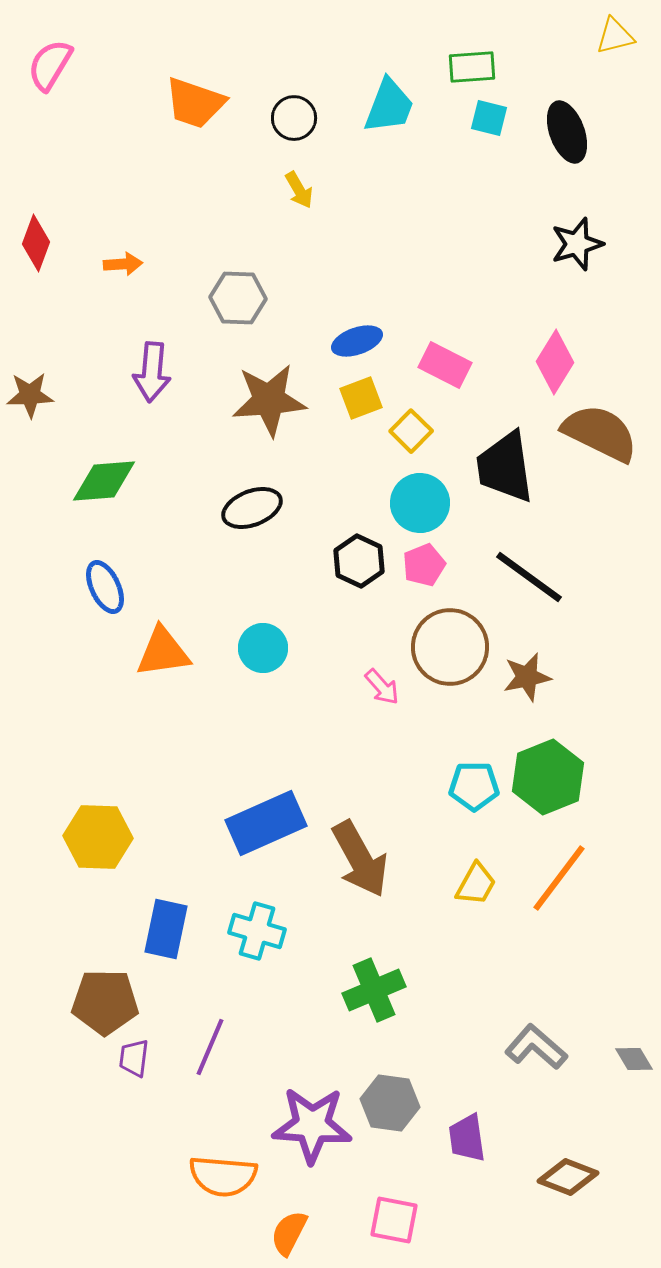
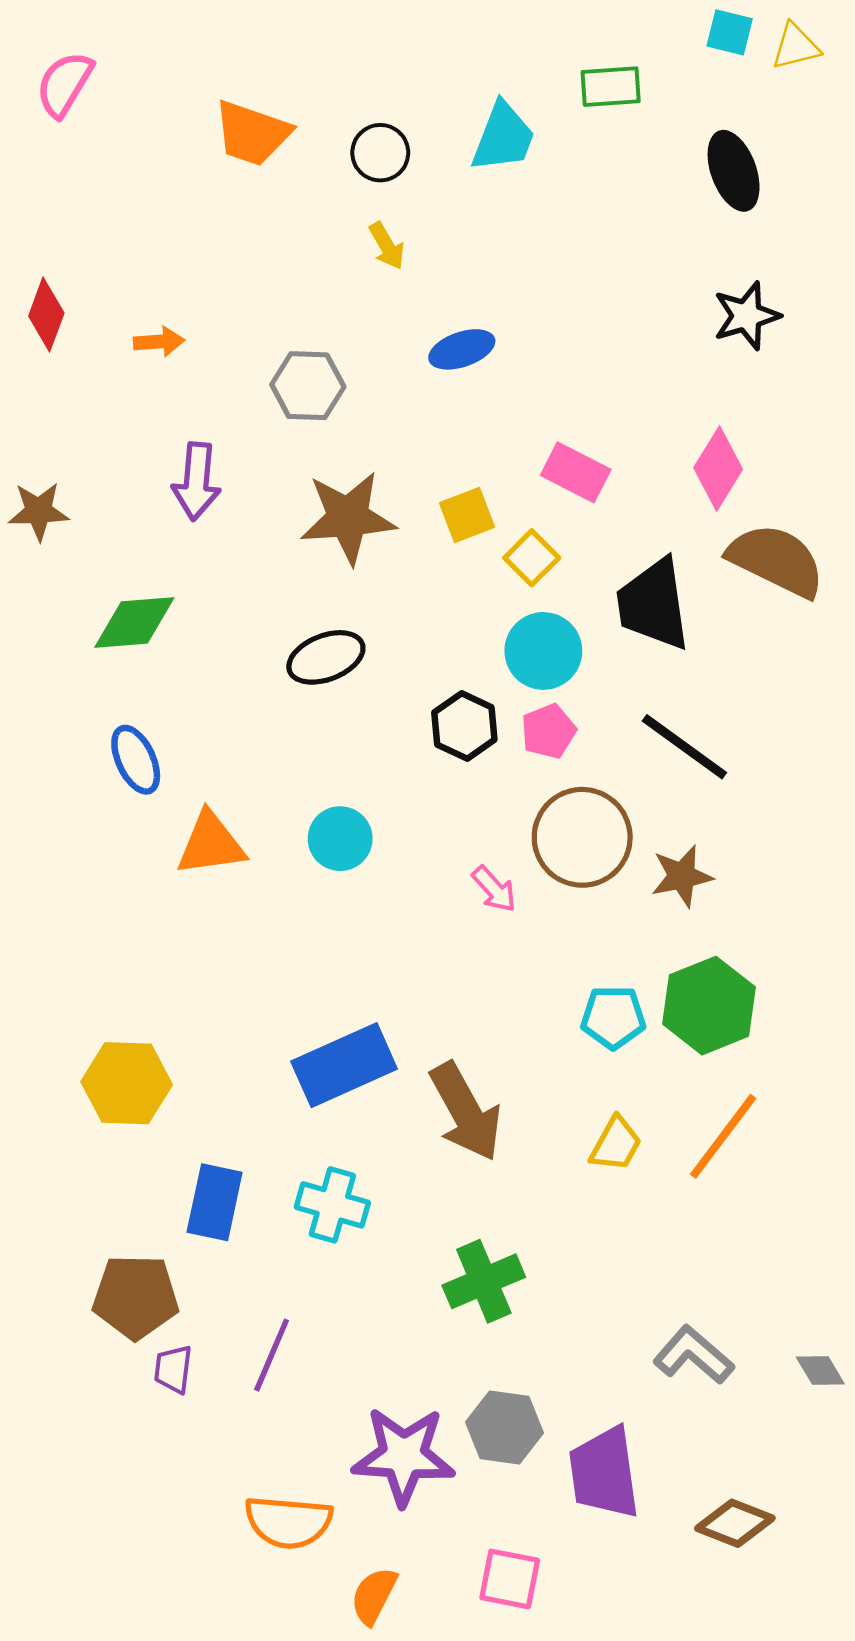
cyan square: (489, 118) -> (730, 32), moved
blue ellipse: (357, 341) -> (462, 349), moved
purple trapezoid: (467, 1138) -> (604, 1473), size x1.5

